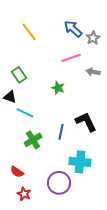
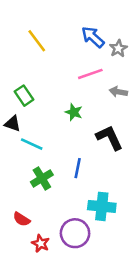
black L-shape: (86, 122) -> (109, 138), moved
red star: (24, 194) -> (41, 243), moved

